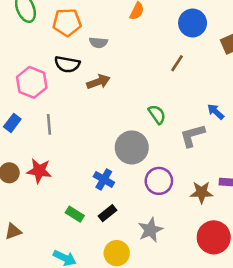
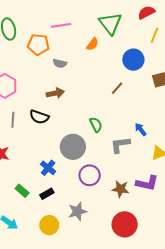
black semicircle: (67, 64) -> (39, 117), moved

